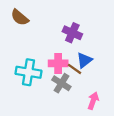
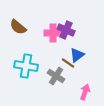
brown semicircle: (20, 17) -> (18, 27), moved
pink cross: (58, 63) -> (53, 33), moved

